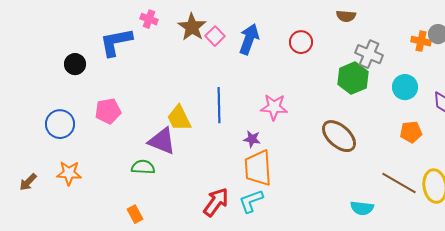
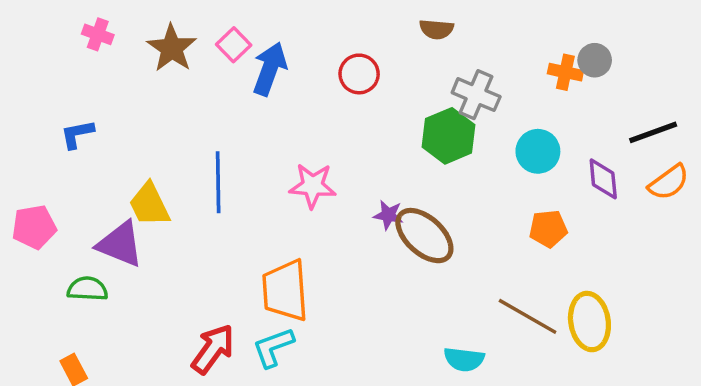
pink square: (215, 36) -> (234, 45), moved
blue L-shape: (116, 42) -> (77, 134), moved, size x0.6
pink pentagon: (108, 111) -> (34, 227), moved
purple star: (252, 139) -> (388, 215), moved

